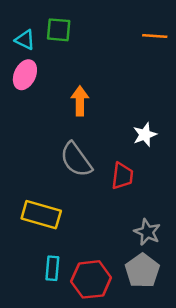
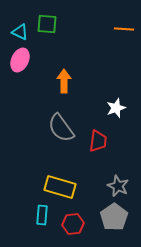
yellow rectangle: (41, 215) -> (60, 187), moved
red hexagon: (91, 279) -> (73, 224), size x0.7

